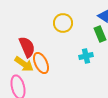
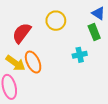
red semicircle: (27, 47) -> (22, 33), moved, turned -120

